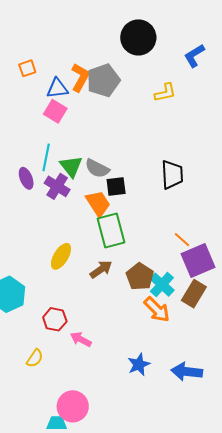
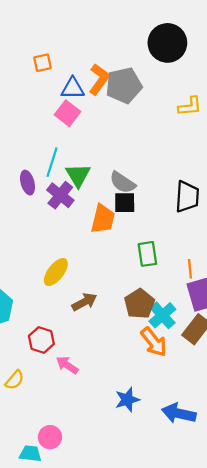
gray semicircle: (97, 168) -> (123, 182), moved
orange trapezoid: (98, 203) -> (103, 219), turned 40
green rectangle: (111, 230) -> (147, 254), moved, size x0.7
orange line: (182, 240) -> (190, 269), turned 36
brown arrow: (101, 269) -> (84, 302), moved
pink circle: (73, 406) -> (50, 437), size x0.7

